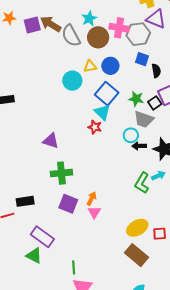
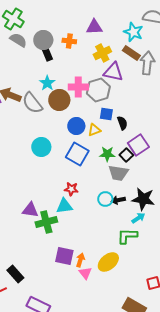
yellow triangle: (90, 66) -> (94, 130), moved
cyan triangle: (102, 112) -> (64, 206), moved, turned -42
cyan circle: (131, 135) -> (105, 199), moved
green cross: (61, 173) -> (46, 222), moved
cyan arrow: (158, 176) -> (138, 218), moved
green L-shape: (142, 183) -> (127, 236), turned 70
black rectangle: (25, 201) -> (15, 274), turned 66
purple square: (68, 204) -> (64, 256), moved
yellow ellipse: (137, 228) -> (108, 262), moved

